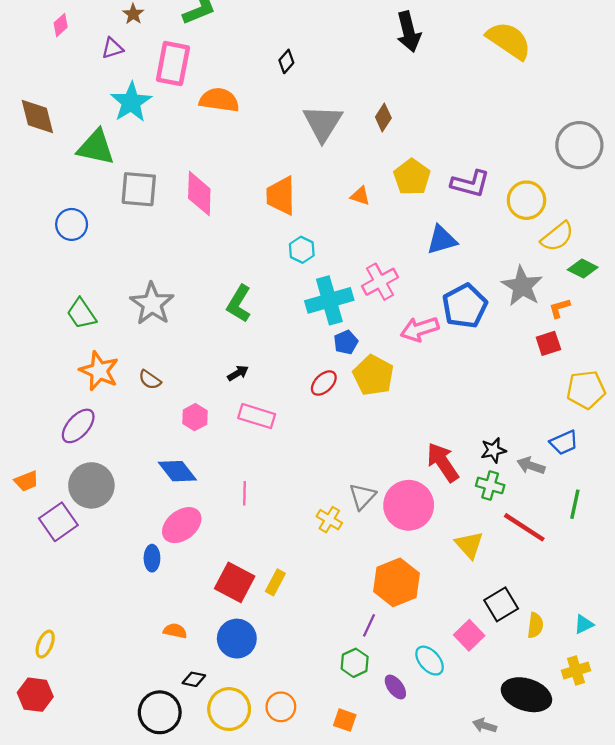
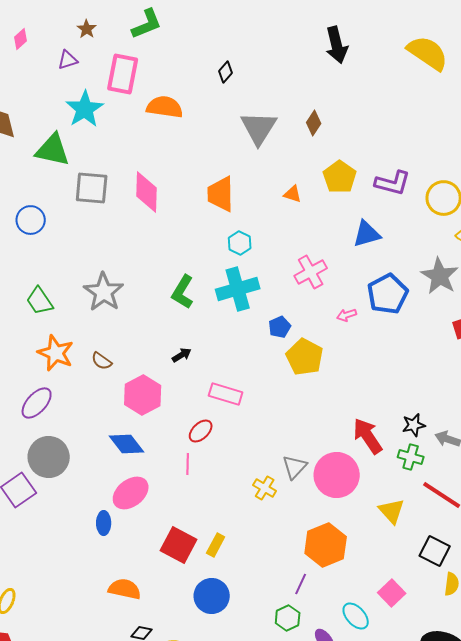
cyan cross: (329, 300) -> (238, 289), moved
pink arrow: (420, 329) -> (347, 315), size x0.6
red ellipse: (324, 383) -> (201, 431), moved
pink rectangle: (257, 416) -> (226, 394), moved
pink hexagon: (195, 417) -> (143, 395), size x1.6
black square: (501, 604) -> (435, 551), moved, turned -32
orange semicircle: (175, 631) -> (125, 589), size x1.5
blue circle: (237, 639) -> (212, 596), moved

